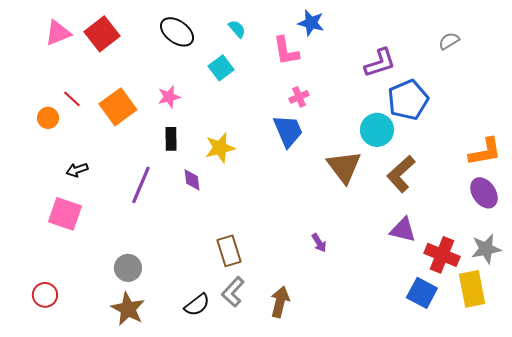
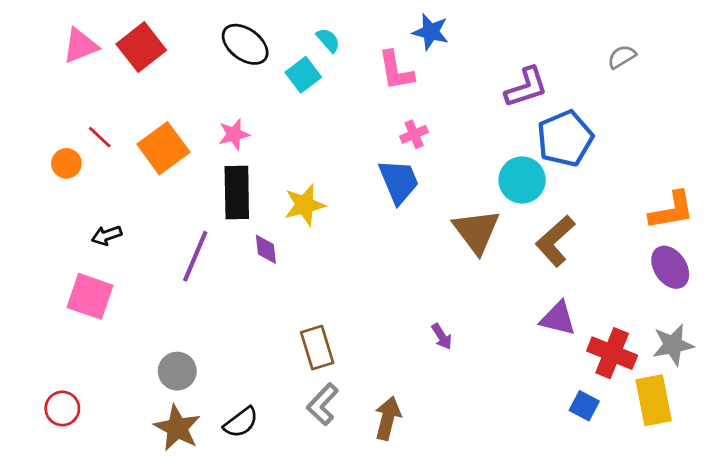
cyan square: (221, 68) -> (303, 75), moved
black rectangle: (171, 139) -> (237, 192), size x1.6
blue square: (422, 293) -> (584, 406), size x0.7
black semicircle: (197, 305) -> (241, 422), moved

